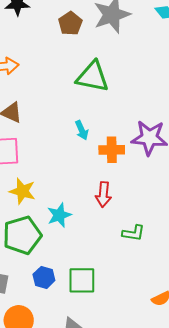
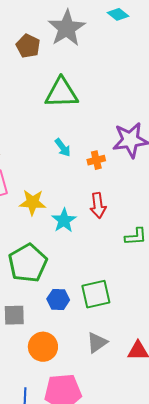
orange cross: (112, 150) -> (96, 160), size x0.7
yellow star: (22, 191) -> (33, 202), moved
cyan star: (59, 215) -> (64, 220), moved

